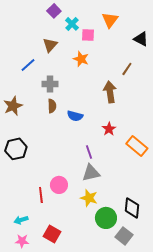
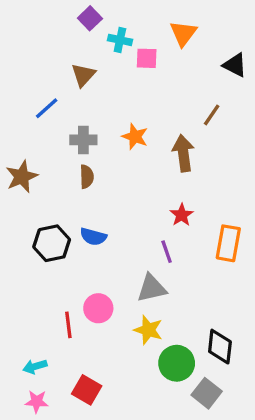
cyan cross: (72, 24) -> (120, 40), turned -32
orange star: (81, 59) -> (135, 137), moved
blue semicircle: (75, 116) -> (93, 237), moved
orange rectangle: (137, 146) -> (228, 243), turned 60
black hexagon: (16, 149) -> (52, 243), moved
purple line: (89, 152) -> (167, 252), moved

